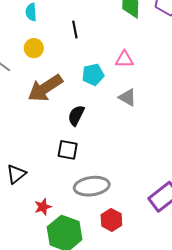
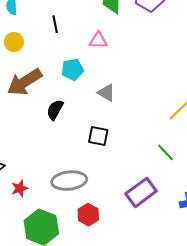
pink triangle: (124, 59) -> (98, 40), moved
black square: (68, 150) -> (98, 136), moved
red star: (43, 207) -> (20, 188), moved

